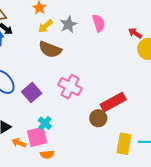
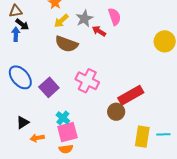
red arrow: (135, 33) -> (99, 31), moved
pink square: (37, 137) -> (67, 132), moved
orange arrow: (19, 143) -> (37, 138), turned -32

